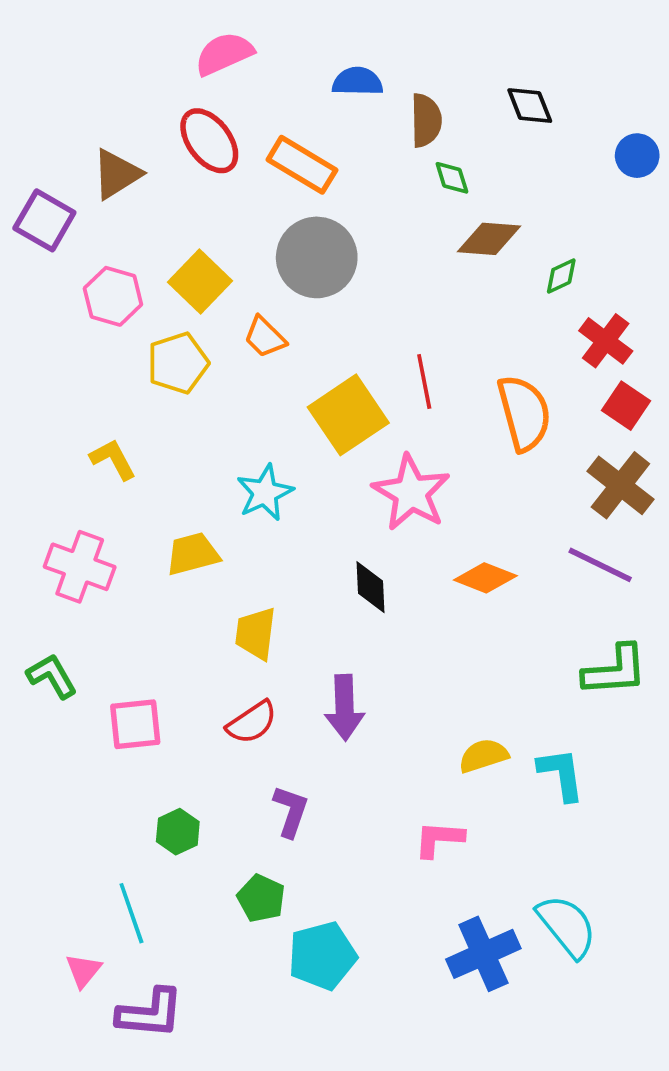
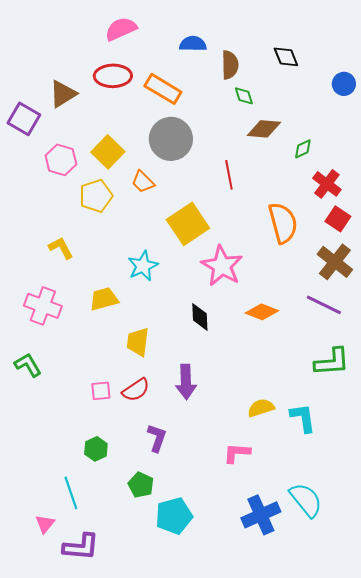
red ellipse: (209, 141) -> (113, 76), turned -54
red line: (424, 382) -> (229, 175), moved
pink square: (135, 724) -> (101, 391), moved, size x0.7

